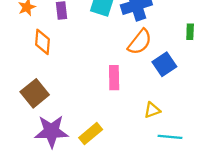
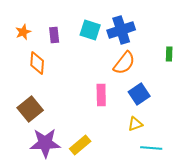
blue square: (164, 64) -> (139, 94), moved

